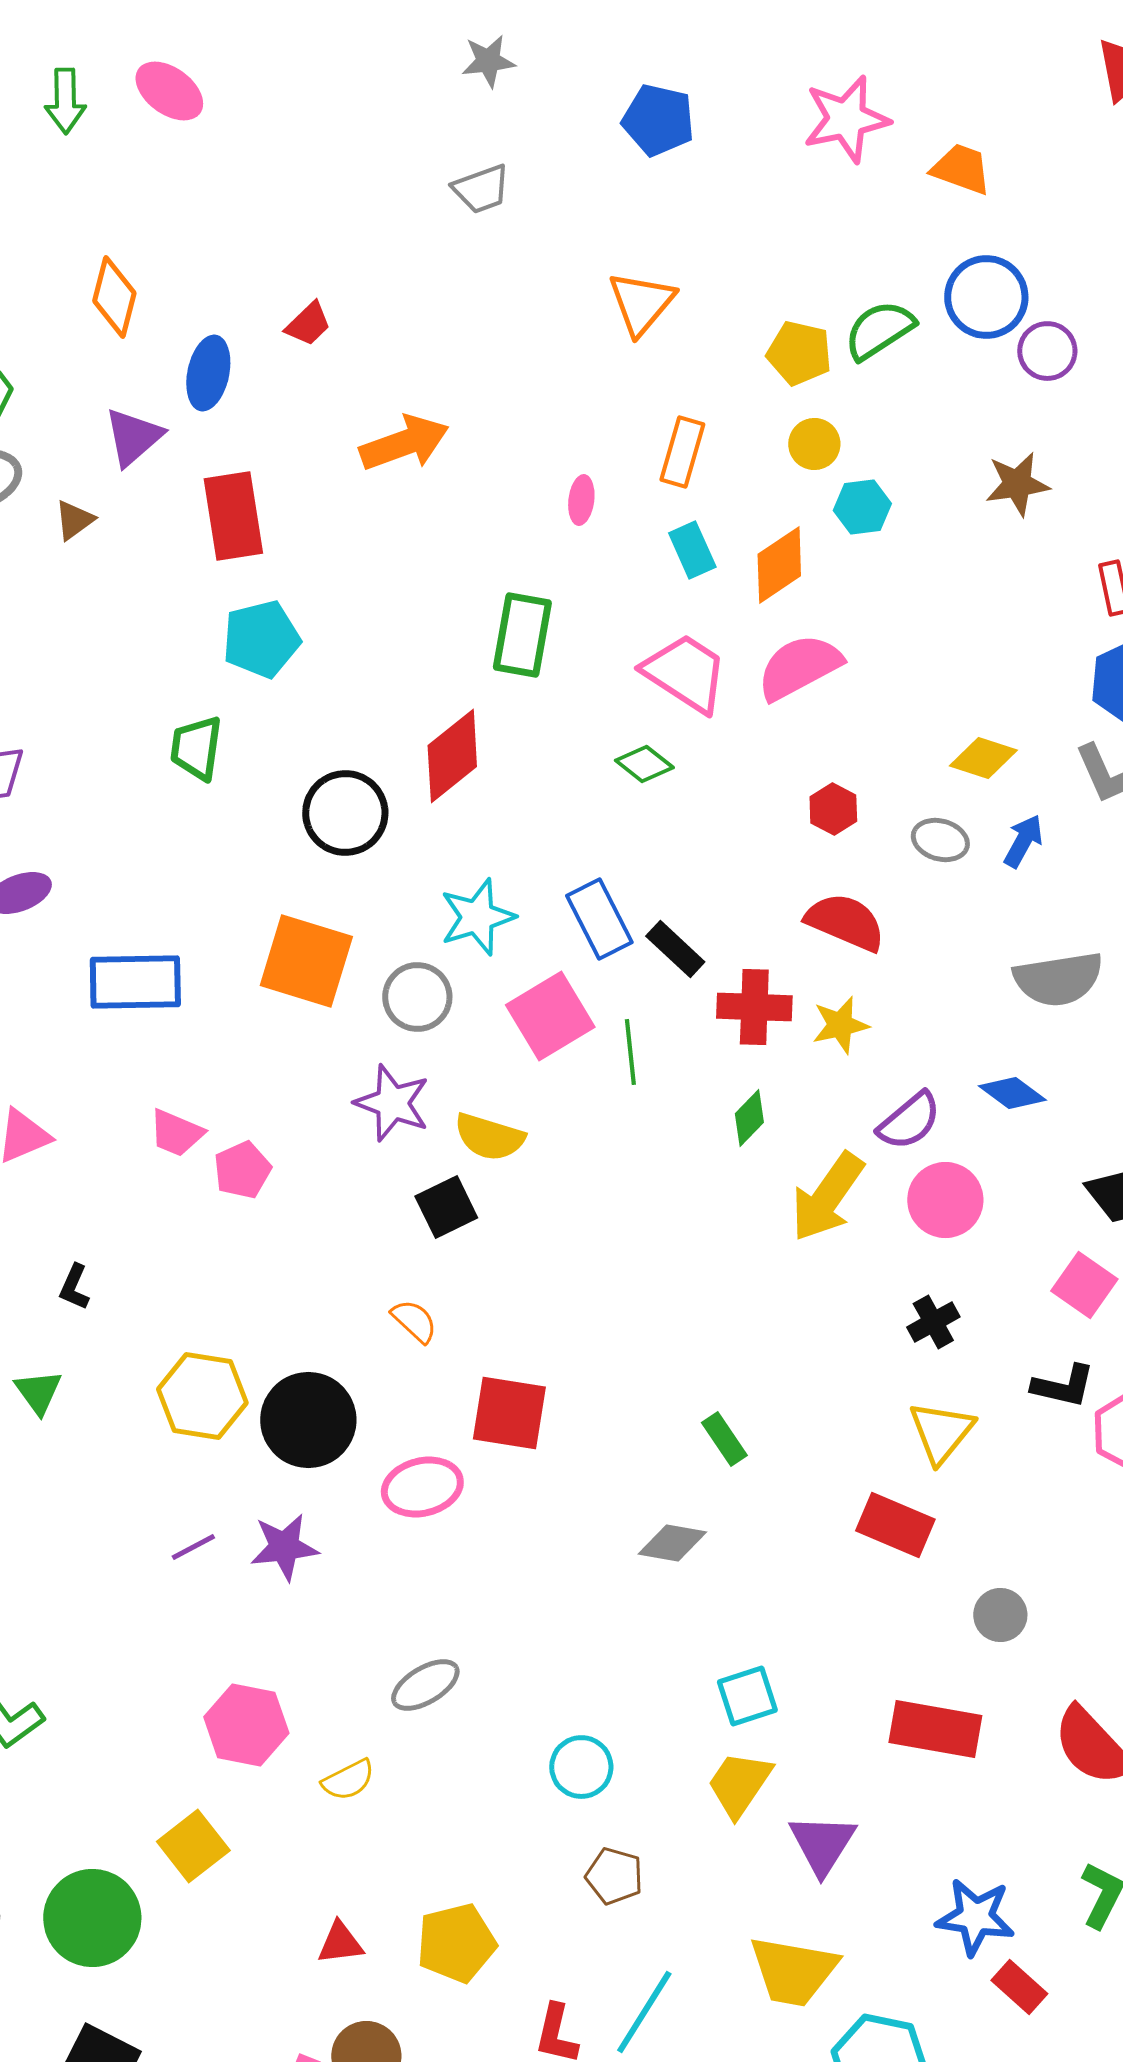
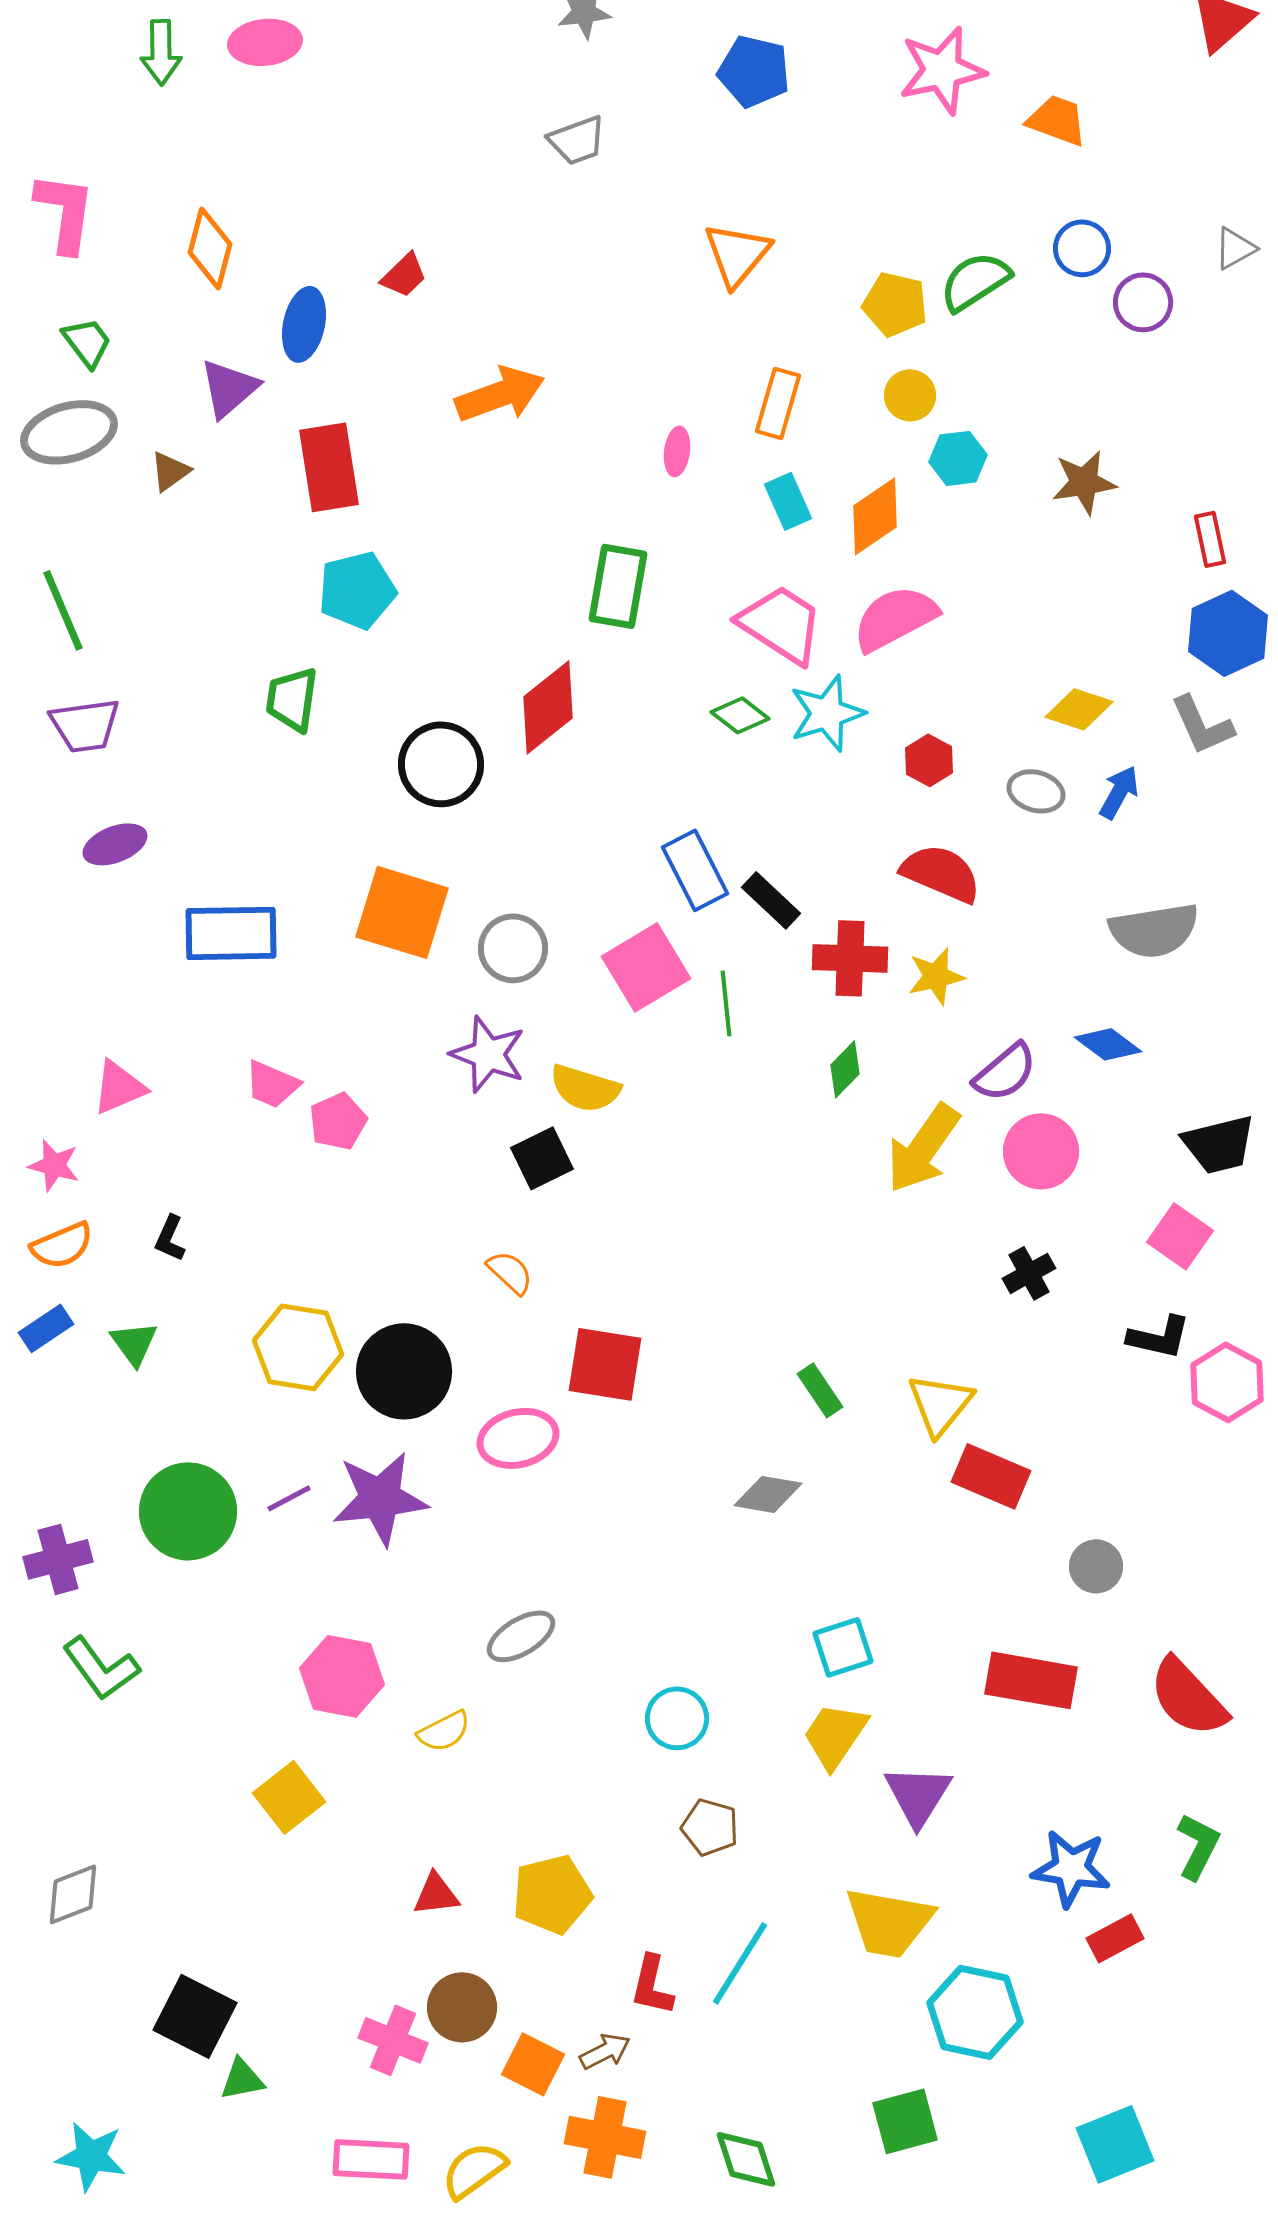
pink ellipse: (169, 91) -> (265, 42), turned -42
blue circle: (986, 297) -> (1082, 248), size x0.7
brown star: (1017, 484) -> (1084, 482), moved
cyan star: (477, 917) -> (827, 713), moved
yellow triangle: (941, 1432) -> (940, 1404), moved
purple star: (284, 1547) -> (380, 1498), size x1.4
green circle: (92, 1918) -> (188, 1511), moved
red rectangle: (1019, 1987) -> (1115, 1938), turned -70

